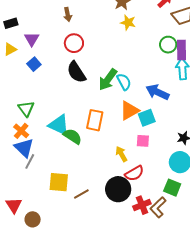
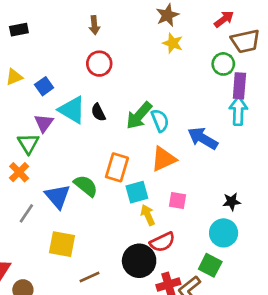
purple triangle: (32, 39) -> (44, 123), moved
green circle: (168, 45) -> (223, 64), moved
yellow triangle: (10, 49) -> (14, 77), moved
black semicircle: (76, 72) -> (98, 112), moved, size x0.6
cyan square: (147, 118) -> (137, 192), moved
cyan triangle: (59, 125) -> (72, 110), moved
blue triangle: (24, 148) -> (58, 196), moved
brown line: (81, 194) -> (90, 277), moved

